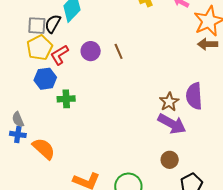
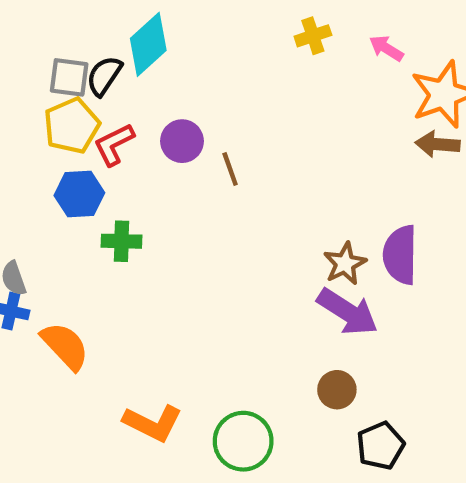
brown line: (119, 51) -> (230, 169), moved

